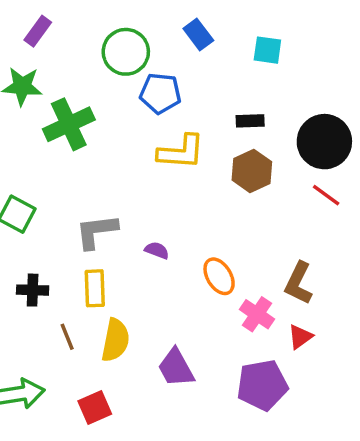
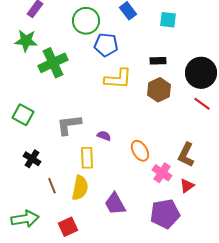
yellow rectangle: (95, 288) -> (87, 158), moved
black cross: (33, 290) -> (32, 159), turned 30

